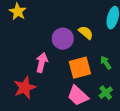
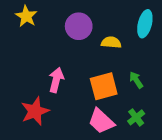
yellow semicircle: (86, 33) -> (111, 42), turned -35
purple circle: (63, 39) -> (79, 26), moved

